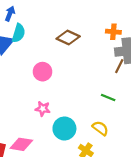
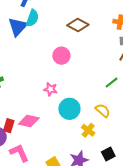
pink circle: (43, 72) -> (61, 56), moved
green line: (108, 98) -> (112, 83), turned -64

